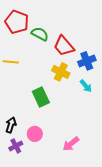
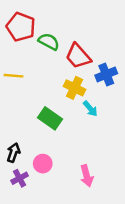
cyan arrow: (86, 86) -> (90, 109), moved
green rectangle: (41, 97) -> (50, 118), turned -30
pink arrow: (71, 144) -> (87, 176), turned -66

